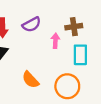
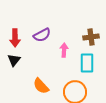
brown cross: (74, 27) -> (91, 37), moved

